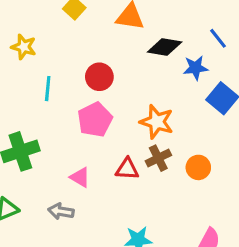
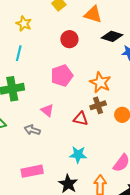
red circle: (99, 77) -> (69, 39), moved
cyan line: (48, 89) -> (19, 53), moved
red triangle: (127, 169) -> (81, 119), moved

